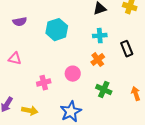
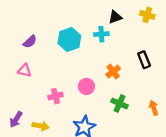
purple semicircle: (20, 22) -> (30, 42), moved, turned -32
cyan cross: (100, 36) -> (101, 34), moved

